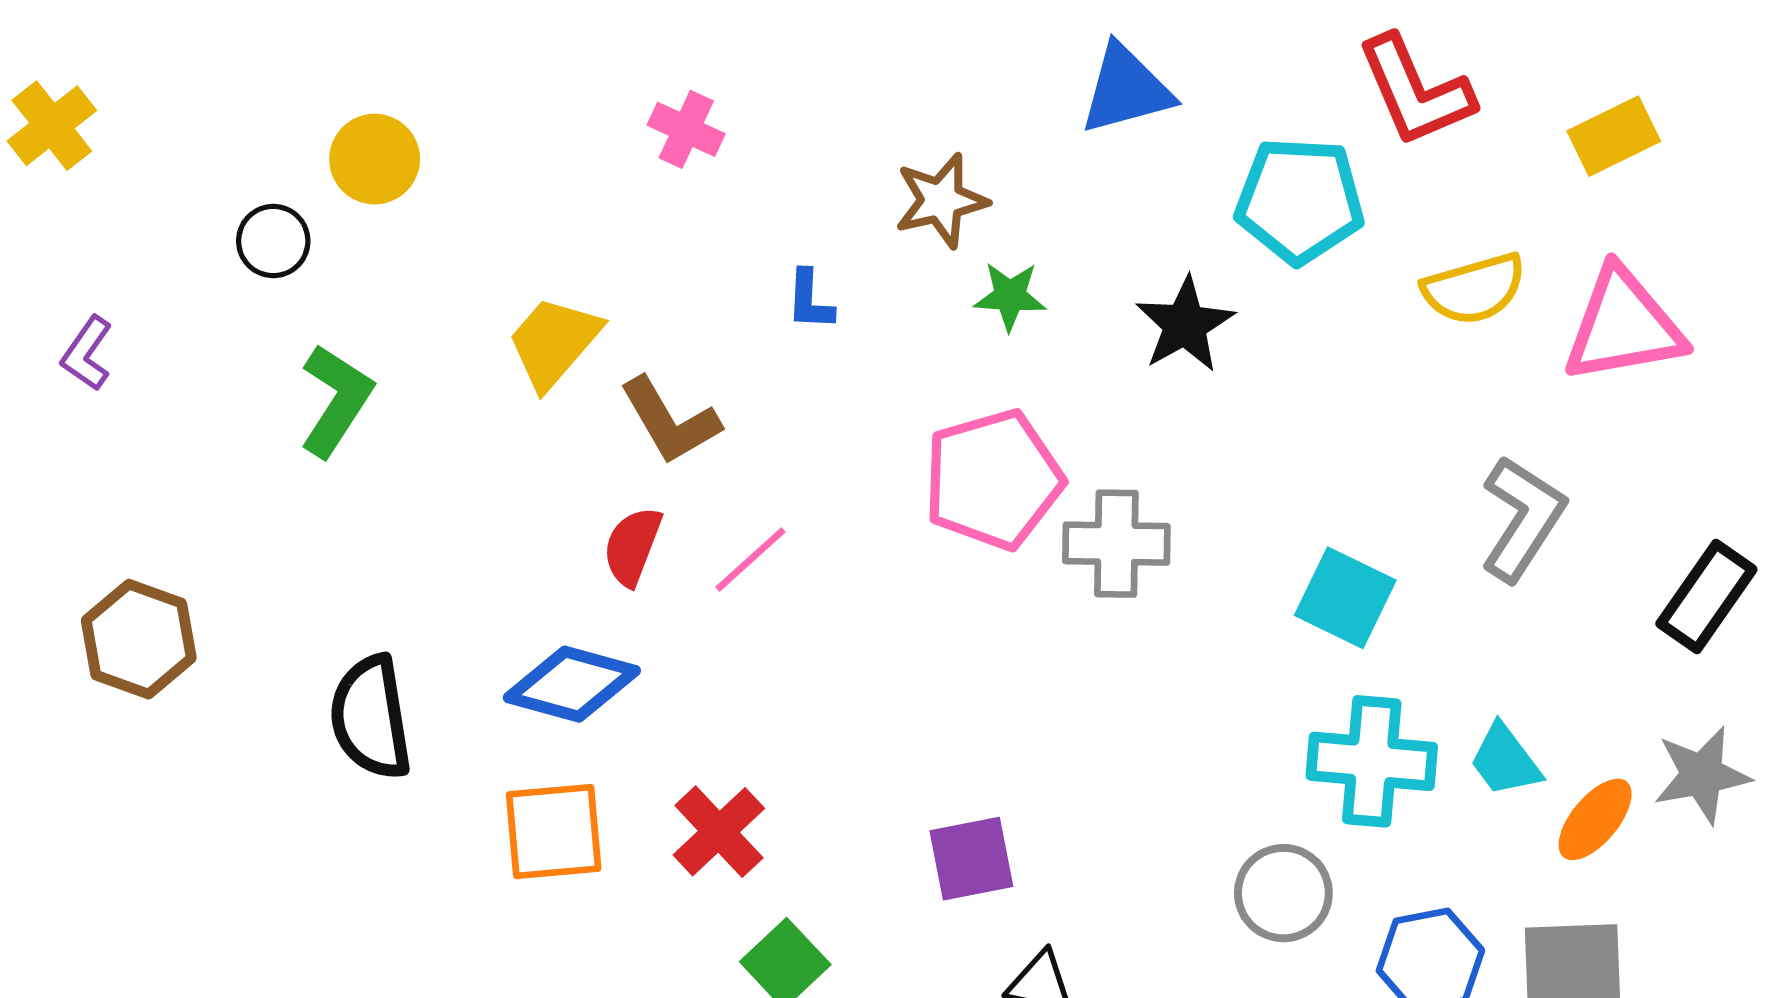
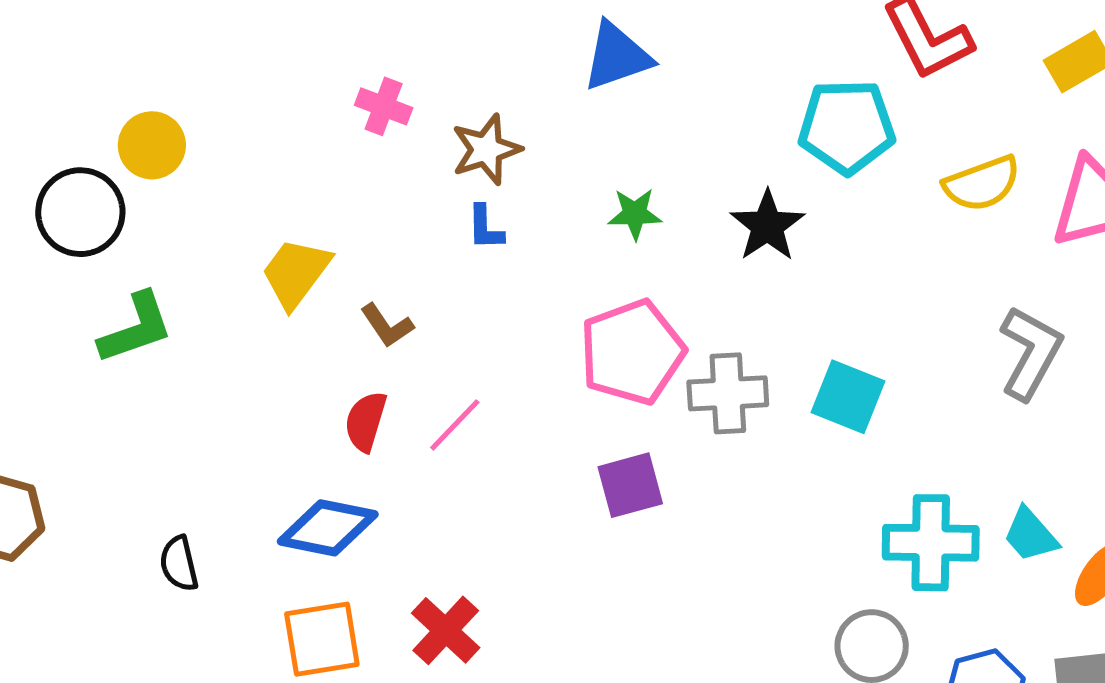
blue triangle: (1126, 89) -> (617, 56), moved
brown star: (941, 201) -> (486, 150), moved
black circle: (273, 241) -> (80, 212), size x1.6
green L-shape: (336, 400) -> (136, 328), turned 42
brown L-shape: (670, 421) -> (387, 325), size x0.7
cyan square: (1345, 598) -> (848, 397), moved
black semicircle: (371, 717) -> (179, 564), size x0.6
purple square: (971, 859) -> (630, 485), moved

